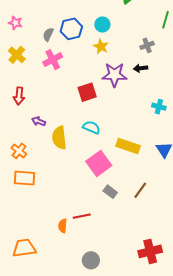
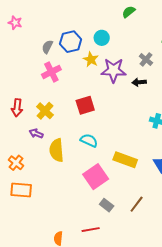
pink star: (15, 23) -> (15, 23), moved
gray cross: (147, 45) -> (146, 59), turned -32
yellow star: (101, 46) -> (91, 59), moved
yellow cross: (17, 55) -> (45, 111), moved
purple star: (114, 75) -> (114, 70), moved
red line: (82, 216) -> (91, 230), moved

